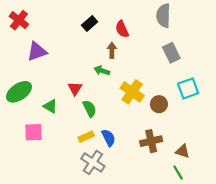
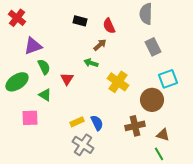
black rectangle: (90, 24) -> (80, 21), turned 56
brown arrow: (112, 50) -> (100, 45), turned 48
brown circle: (159, 104) -> (152, 100), moved, size x1.5
green semicircle: (90, 109) -> (44, 67), moved

